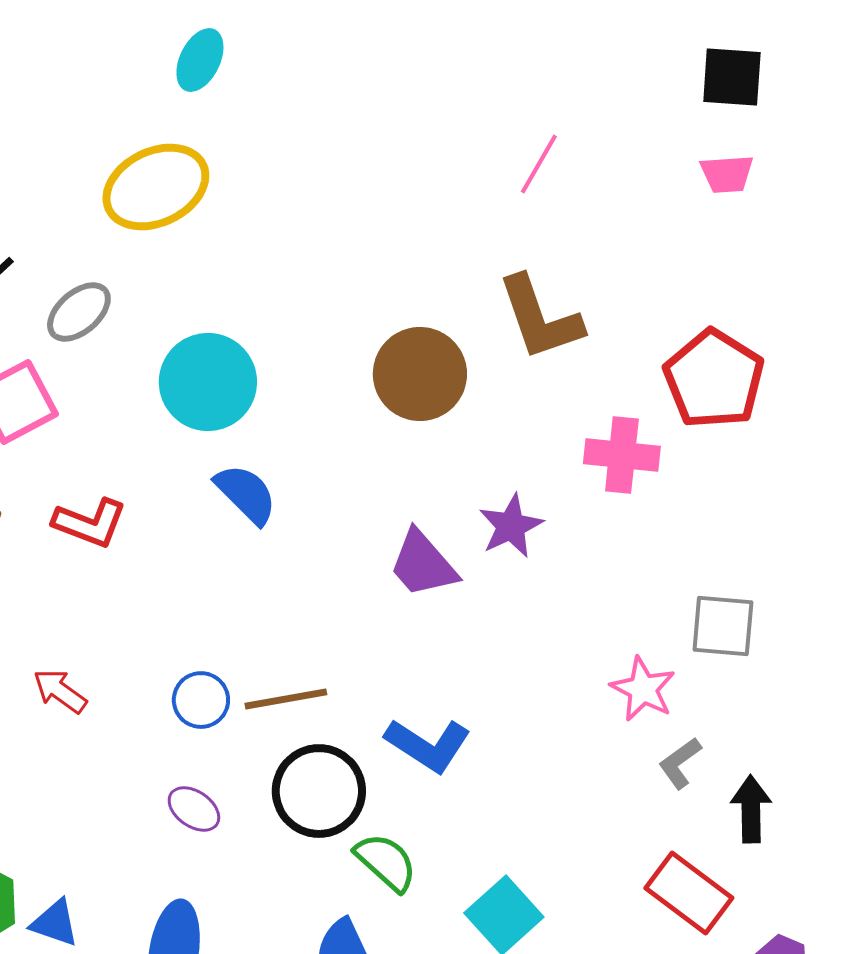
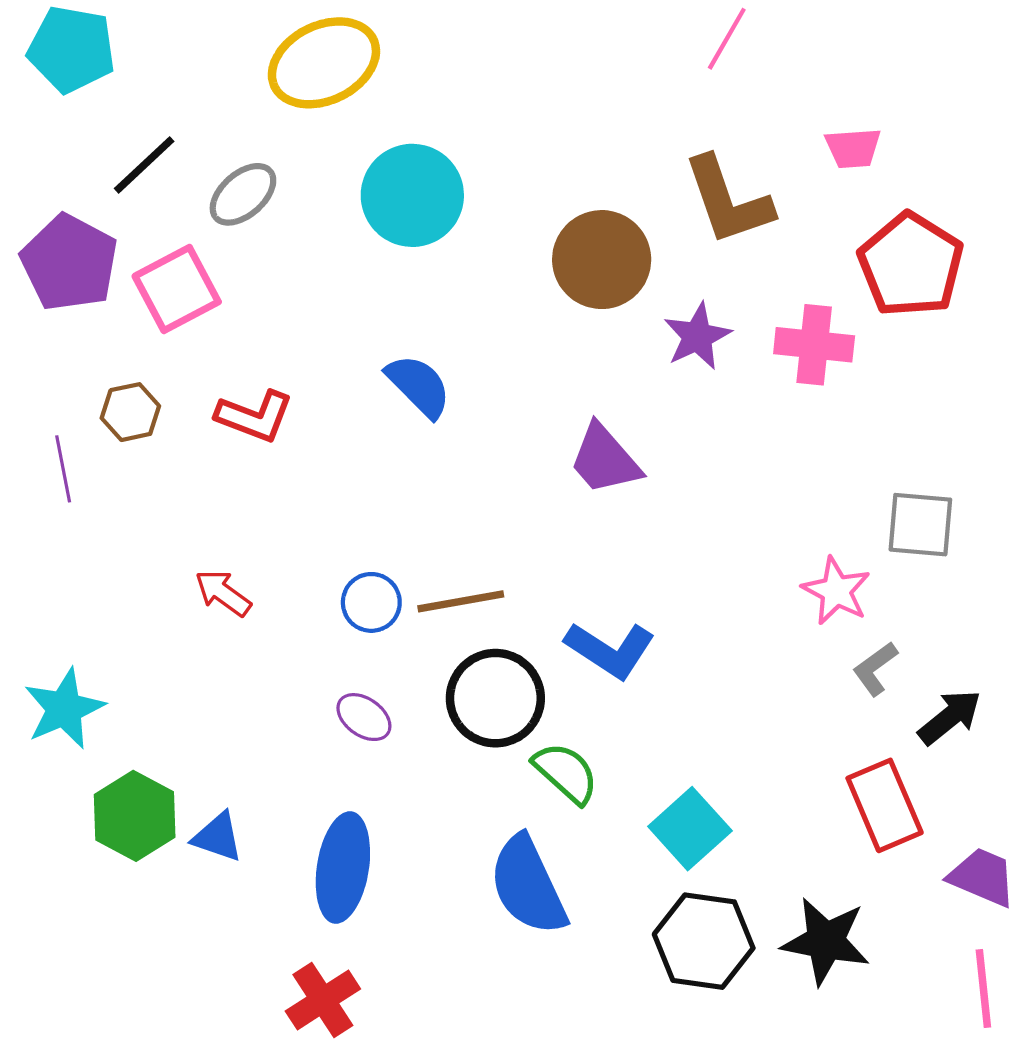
pink trapezoid: (727, 174) -> (853, 148), moved
cyan circle: (208, 382) -> (412, 195), moved
purple star: (511, 526) -> (697, 336), moved
black arrow: (751, 809) -> (950, 717), turned 52
red rectangle: (689, 893) -> (885, 805), turned 30

